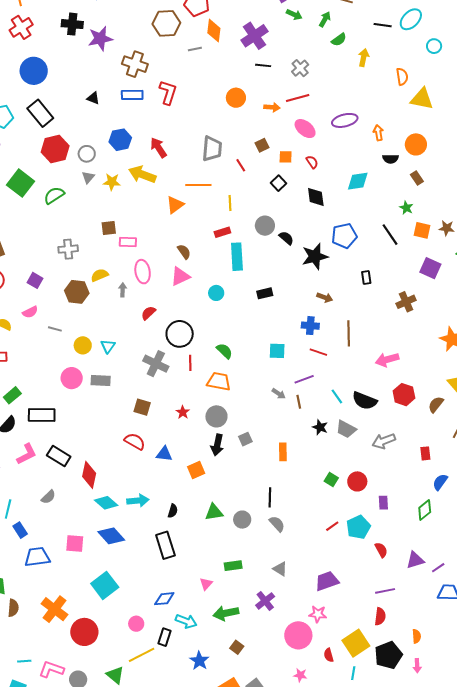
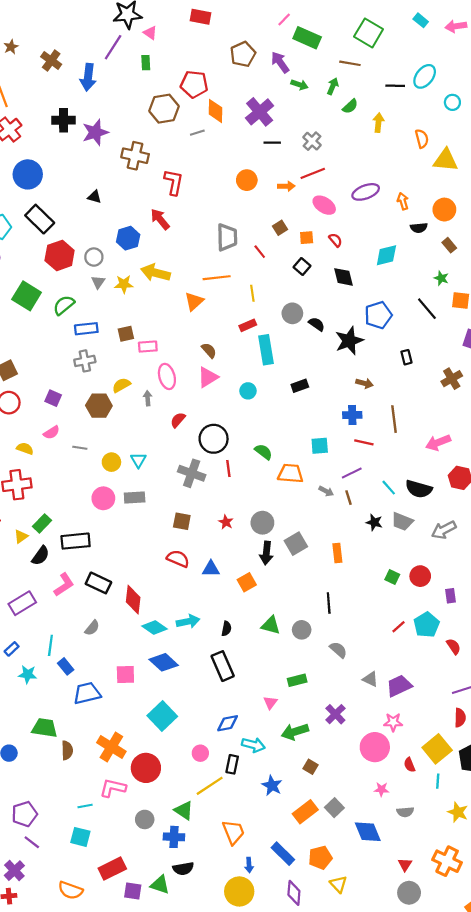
blue rectangle: (132, 95) -> (86, 329), moved
red arrow: (158, 148) -> (160, 219), moved
orange trapezoid: (219, 381) -> (290, 473), moved
gray square: (245, 439) -> (296, 544), size x1.5
green triangle: (214, 512) -> (271, 625), turned 30
gray semicircle: (277, 524) -> (338, 650), moved
gray triangle: (280, 569) -> (370, 679), moved
pink L-shape: (51, 669) -> (113, 788), moved

